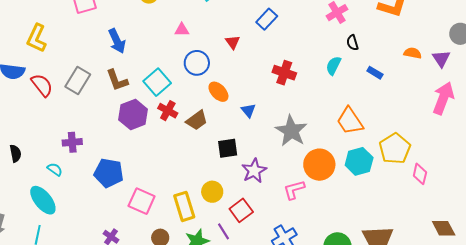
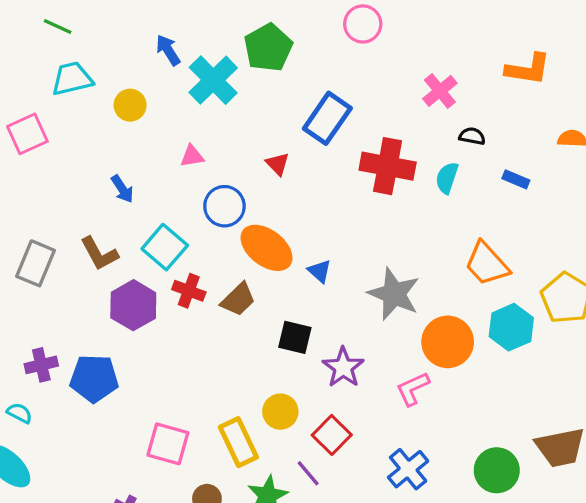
blue rectangle: (267, 19) -> (327, 118), size x1.4
blue arrow: (117, 41) -> (122, 189), moved, size x0.7
black semicircle: (352, 43) -> (472, 136), turned 126
red cross: (284, 73) -> (388, 166), moved, size x1.4
orange ellipse: (218, 92) -> (266, 248), size x1.5
black square: (228, 148) -> (295, 337), turned 30
blue pentagon: (109, 173) -> (94, 378), moved

